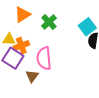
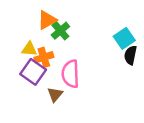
green cross: (49, 22) -> (60, 31), moved

